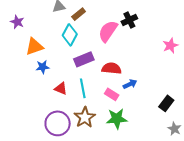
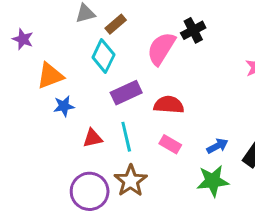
blue arrow: (130, 84) -> (217, 146), moved
red triangle: (61, 89) -> (93, 138), turned -32
green star: (117, 119) -> (213, 181), moved

